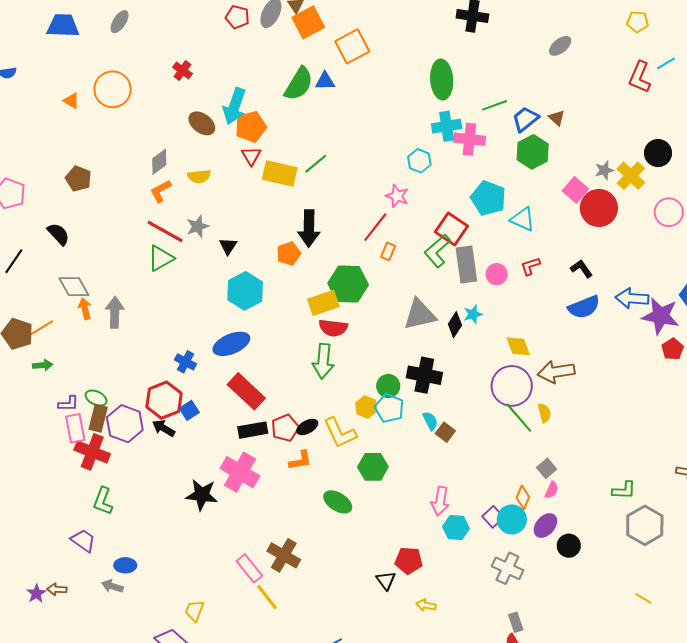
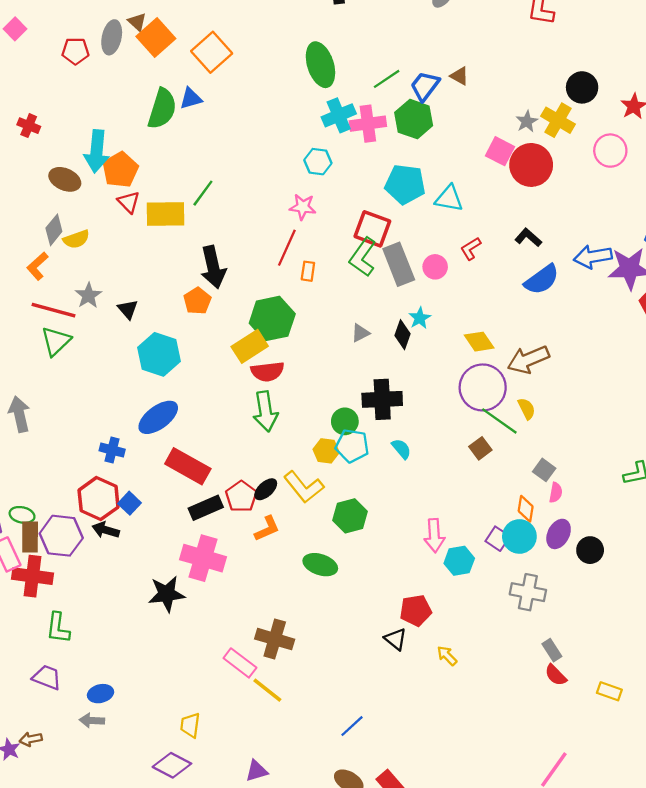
green hexagon: (533, 152) -> (414, 119), moved
gray diamond: (159, 162) -> (54, 230), moved
gray triangle: (420, 314) -> (360, 333), size x0.5
brown square: (445, 432) -> (480, 448), moved, turned 30
yellow arrow: (426, 605) -> (447, 656), turned 48

